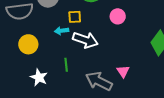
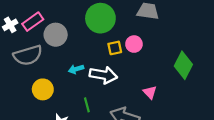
yellow square: (75, 17) -> (115, 48), moved
pink triangle: (123, 71) -> (150, 92), moved

